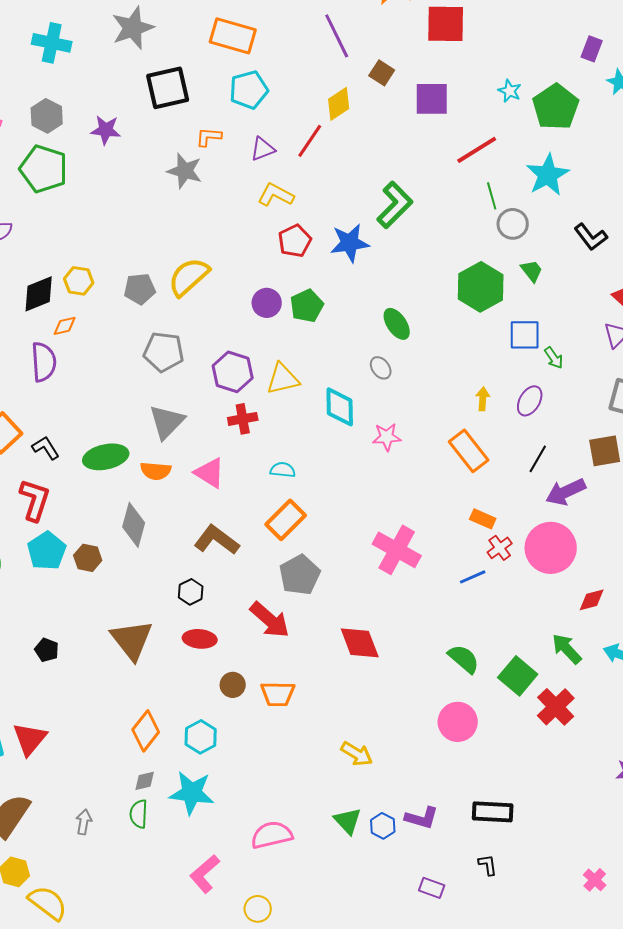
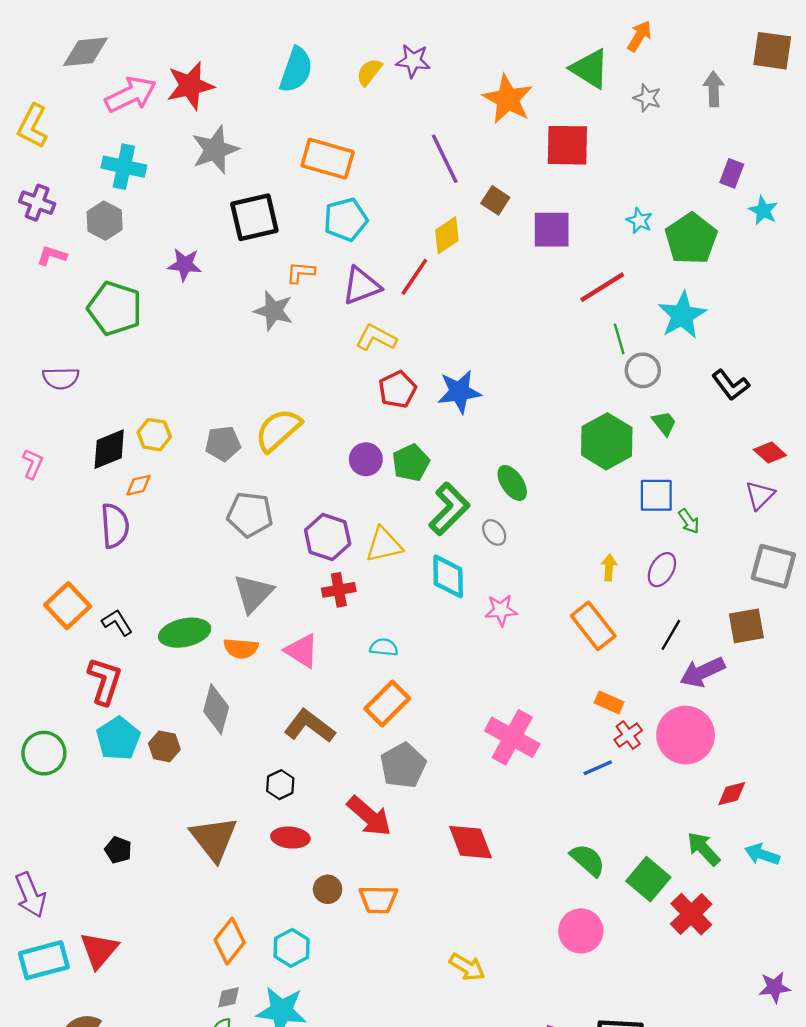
gray hexagon: (47, 116) -> (105, 221), moved
purple triangle: (263, 149) -> (361, 286), size x1.4
green L-shape: (395, 205) -> (449, 509), moved

